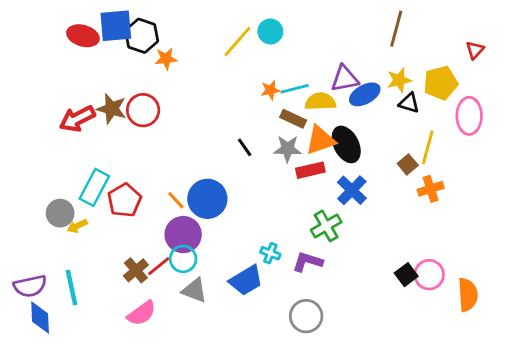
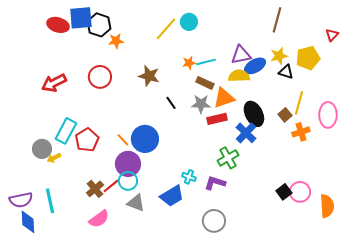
yellow semicircle: (320, 102) -> (239, 76), moved
brown star: (112, 109) -> (149, 76), moved
pink ellipse: (469, 116) -> (328, 115), moved
black ellipse: (346, 144) -> (254, 114), moved

